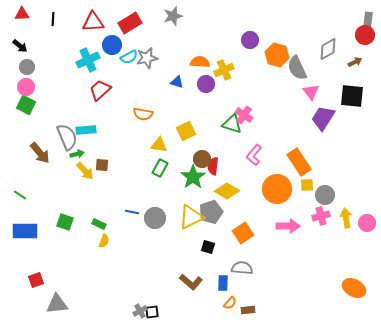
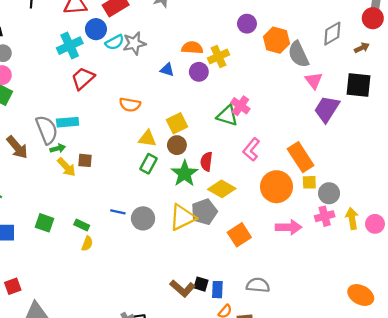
brown circle: (202, 159) -> (177, 145), moved
black square: (208, 247) -> (201, 284), moved
gray semicircle: (242, 268) -> (258, 285), moved

